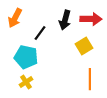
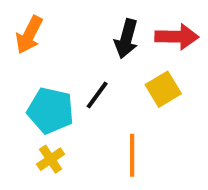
black line: (40, 33) -> (97, 95), moved
orange line: (90, 79) -> (132, 155), moved

